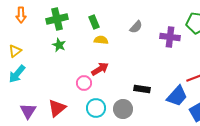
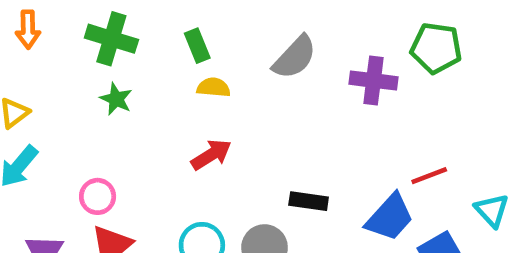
green cross: (57, 19) -> (111, 39), turned 30
gray semicircle: (136, 27) -> (295, 57), size x1.5
pink circle: (84, 83) -> (98, 196), moved

